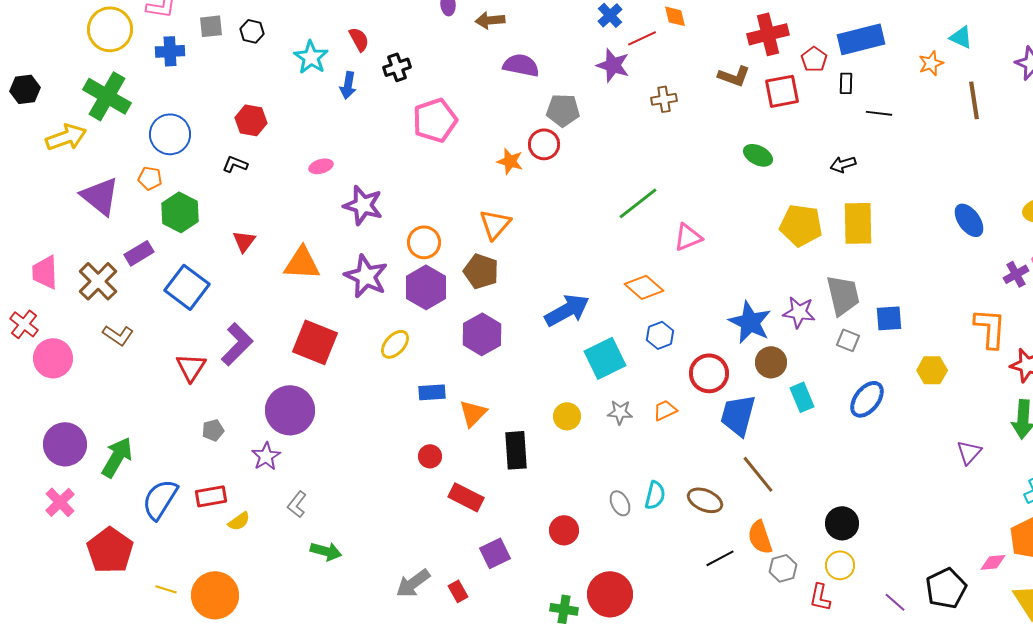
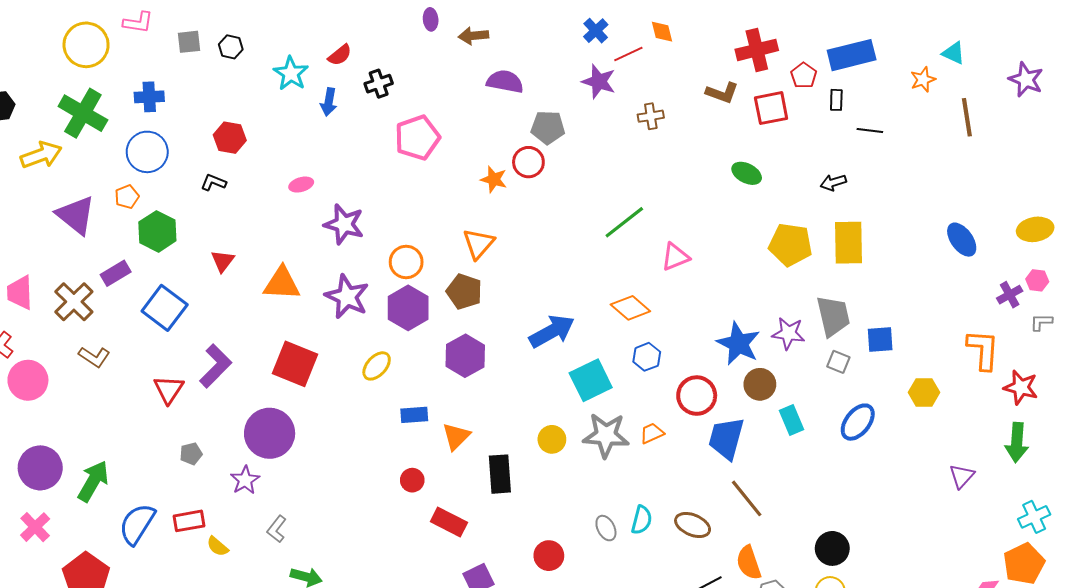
red semicircle: (359, 39) -> (340, 55), turned 80
blue cross: (170, 51) -> (149, 97), moved
orange pentagon: (150, 178) -> (127, 197), turned -30
gray star: (620, 412) -> (606, 435), size x1.8
yellow semicircle: (239, 521) -> (218, 546), turned 75

